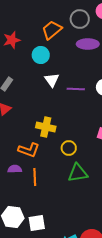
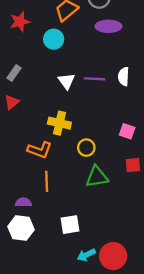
white triangle: (52, 80) -> (66, 81), moved
purple semicircle: (15, 169) -> (23, 202), moved
white square: (37, 223) -> (70, 225), moved

